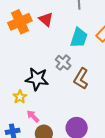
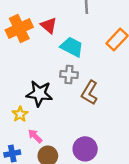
cyan trapezoid: (79, 38) -> (72, 47), moved, turned -80
gray cross: (63, 63) -> (69, 75), turned -35

